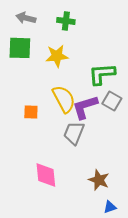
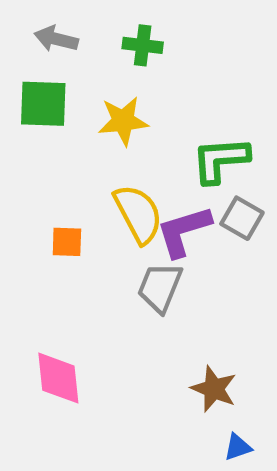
pink diamond: (46, 175) -> (58, 378), moved

